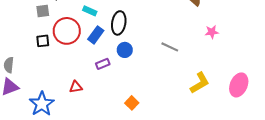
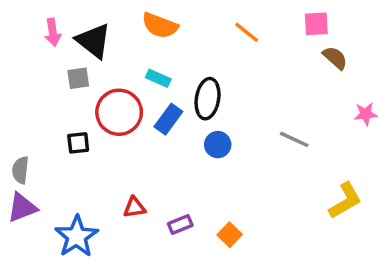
black square: (43, 41) -> (78, 143), moved
purple rectangle: (103, 64) -> (180, 224), moved

